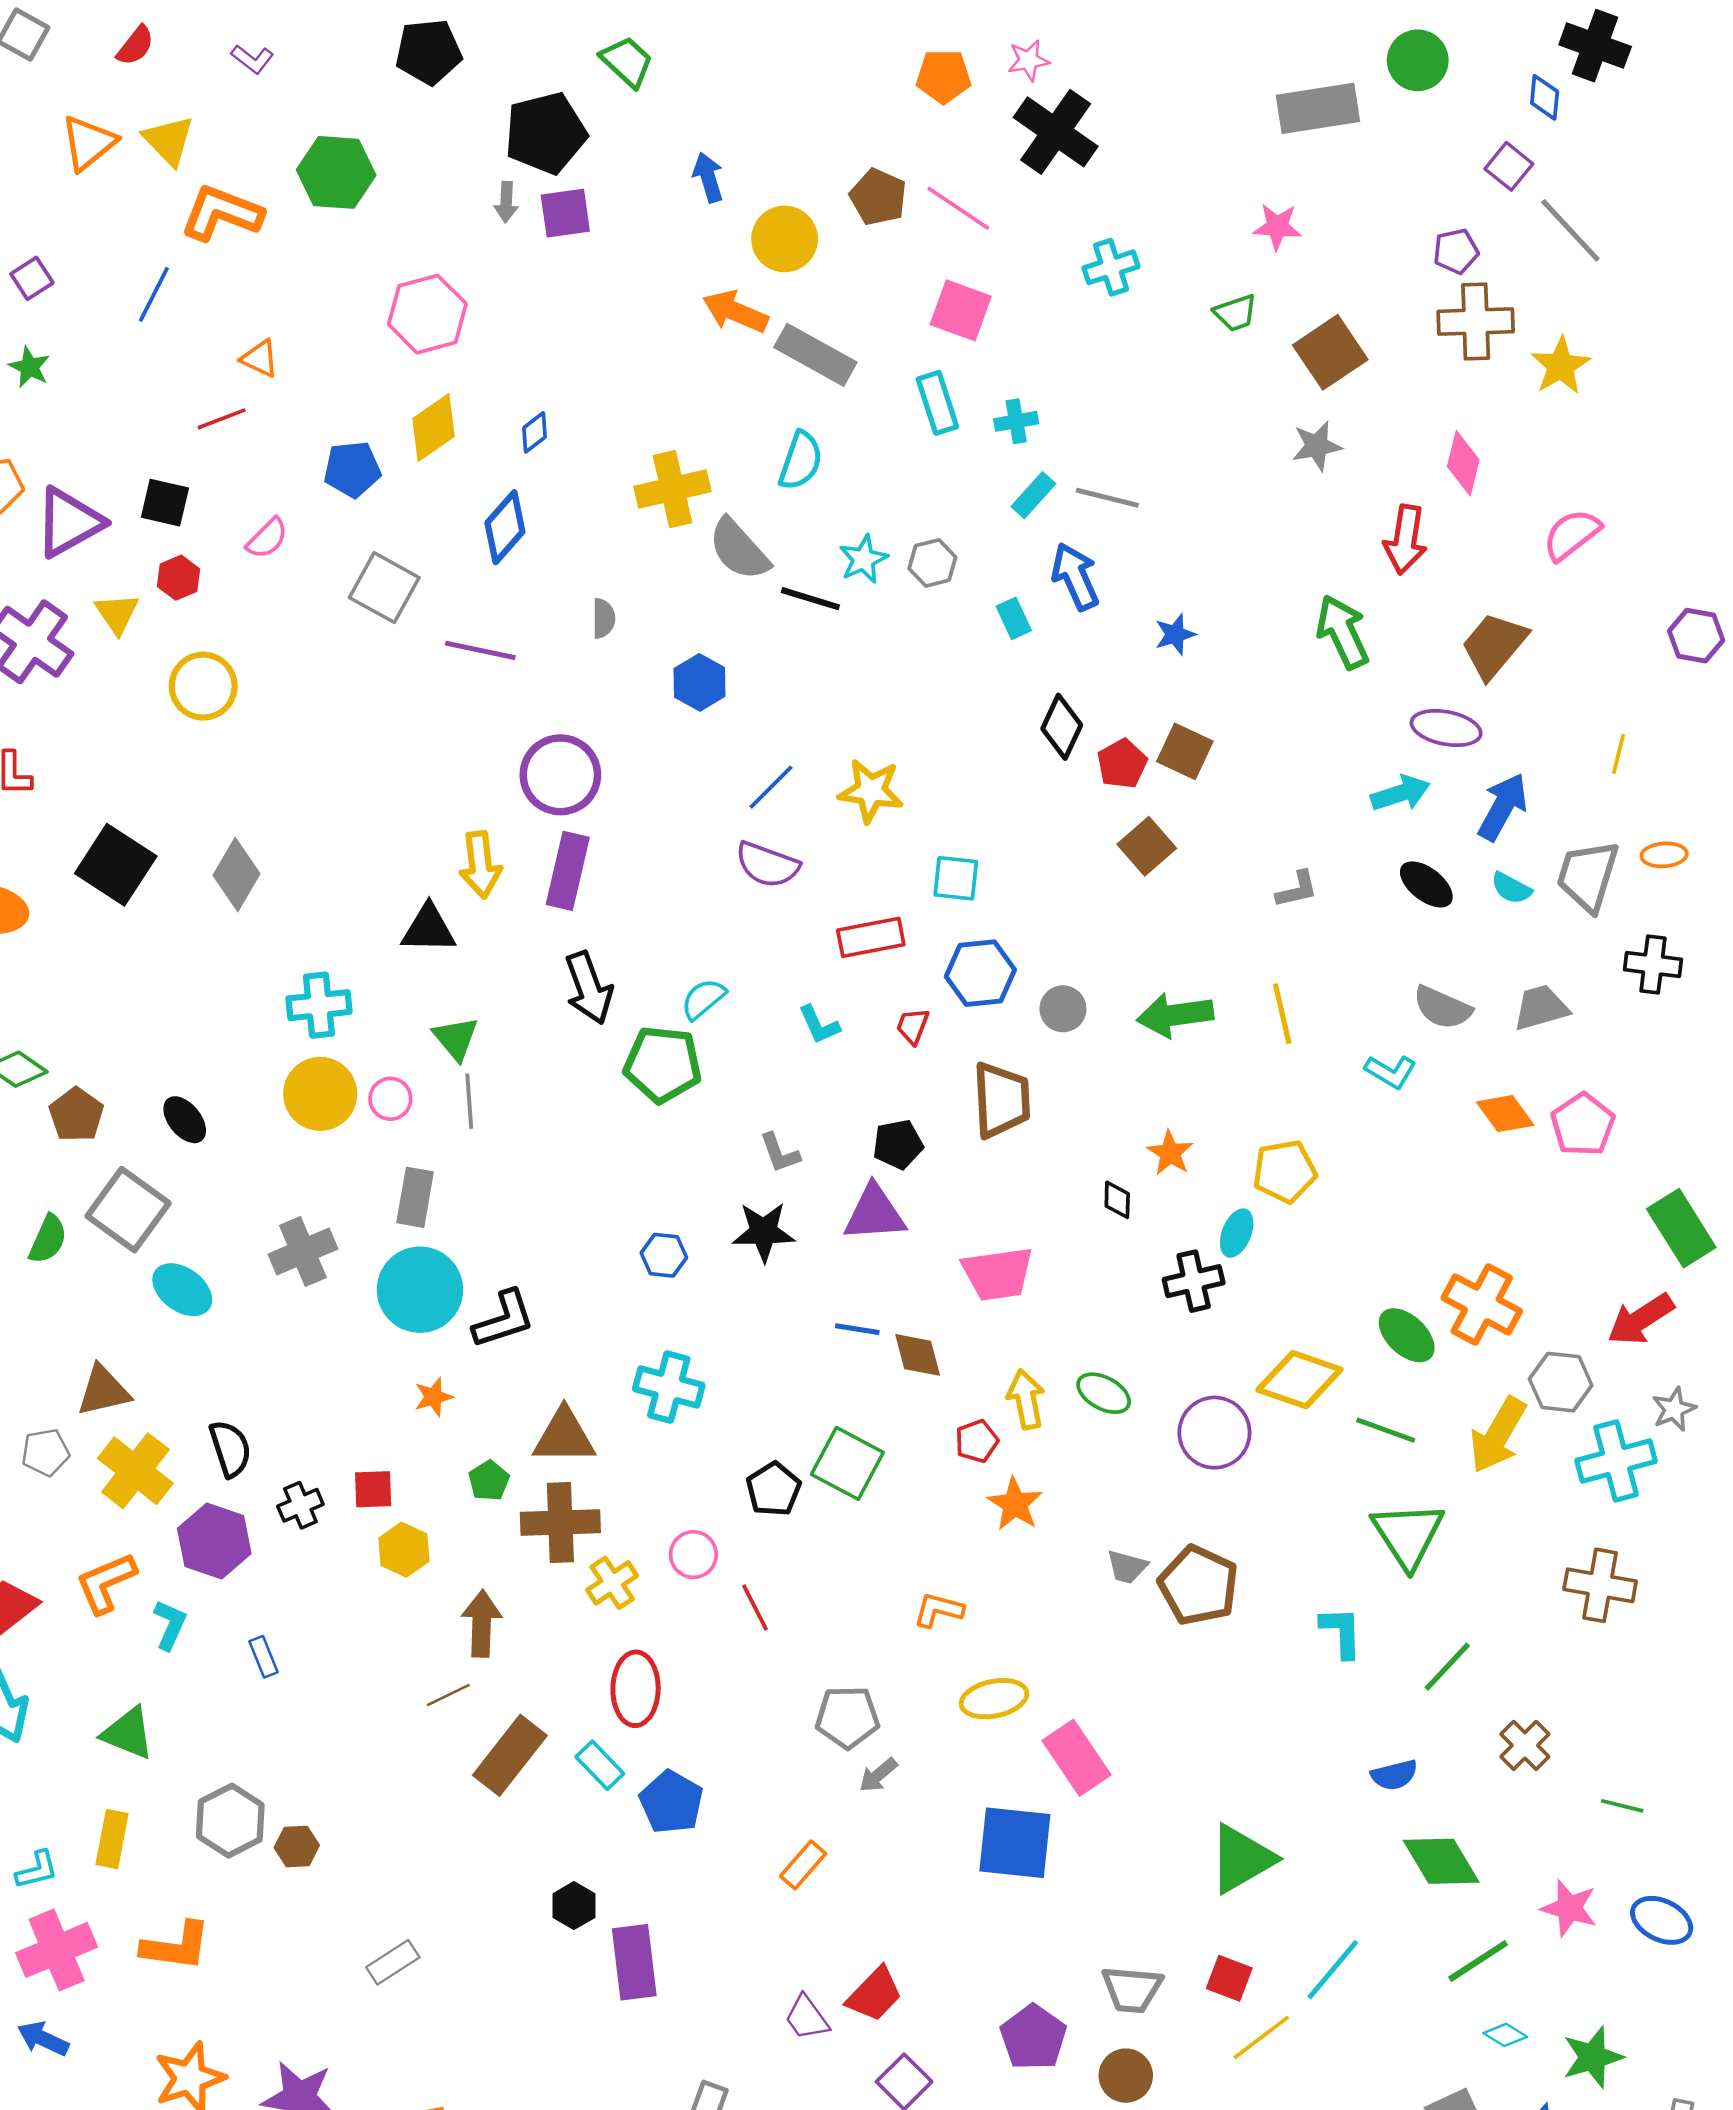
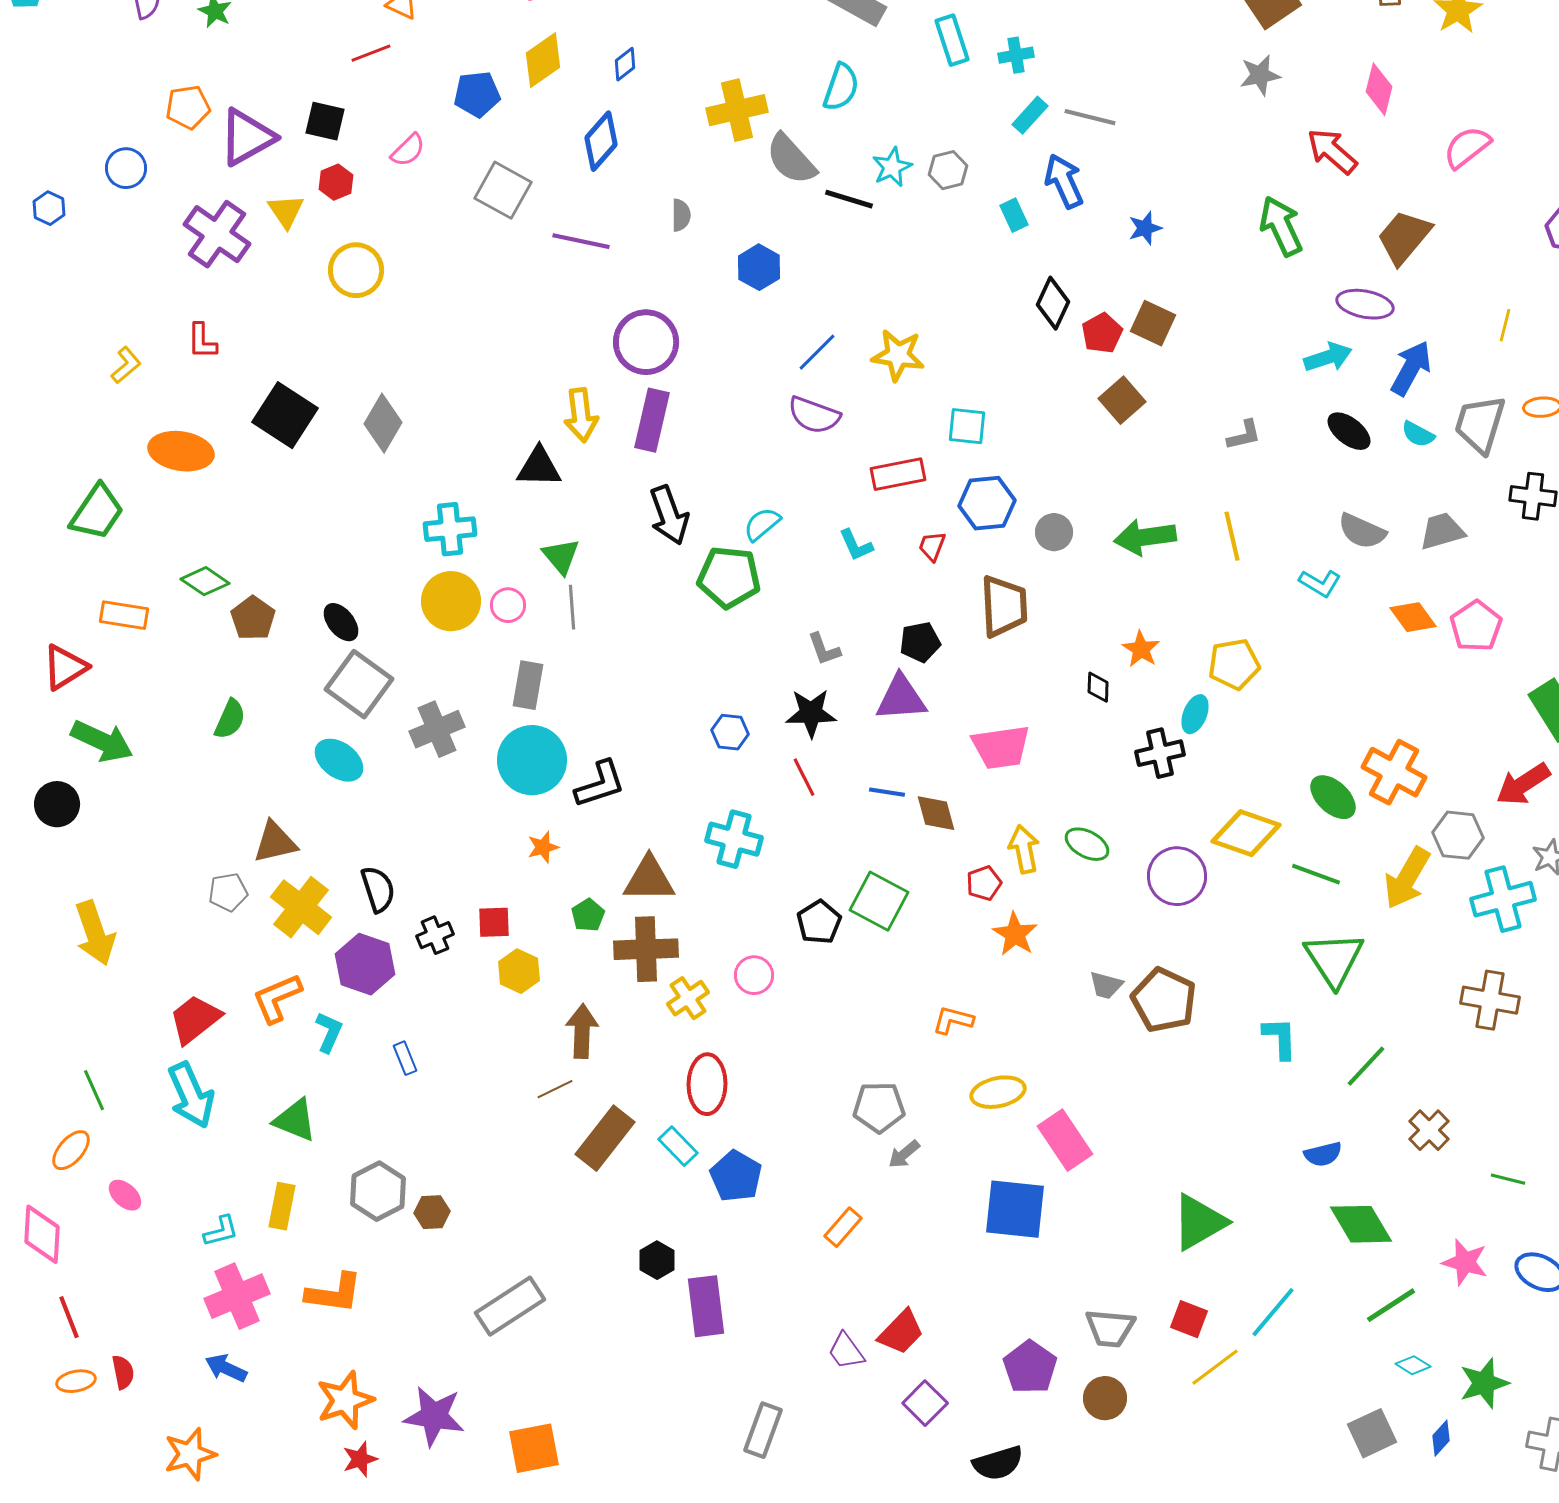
red arrow: (1405, 540) -> (1332, 151), turned 122
gray square: (128, 1210) -> (359, 684), moved
red line: (755, 1607) -> (804, 777), moved
gray rectangle: (393, 1962) -> (510, 1306), size x1.6

